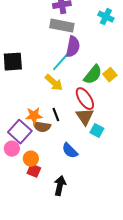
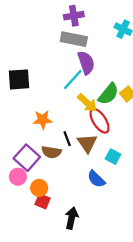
purple semicircle: (73, 47) -> (86, 63), turned -30
yellow arrow: (54, 83) -> (87, 103), moved
orange star: (34, 116) -> (42, 120), moved
brown triangle: (85, 117) -> (87, 143), moved
blue semicircle: (70, 151) -> (96, 179), moved

